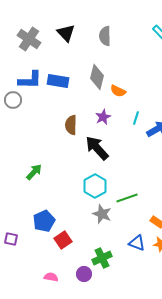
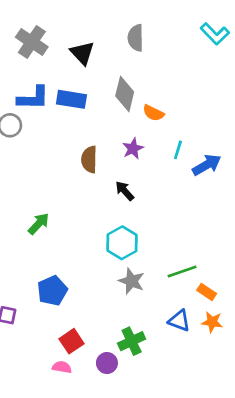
black triangle: (66, 33) -> (82, 53), moved
black arrow: (97, 148) -> (125, 191), size x0.6
green line: (127, 198) -> (182, 271), moved
red square: (63, 240) -> (71, 341), moved

